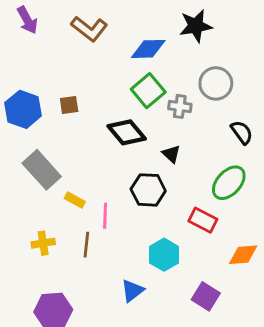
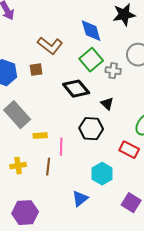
brown L-shape: (89, 29) -> (50, 46), moved
blue diamond: (148, 49) -> (91, 31), turned 75
yellow rectangle: (75, 200) -> (40, 136), turned -32

